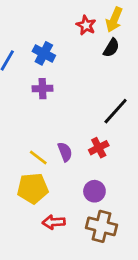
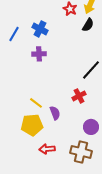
purple semicircle: (65, 152) -> (55, 113), moved
purple circle: (94, 191) -> (91, 127), moved

